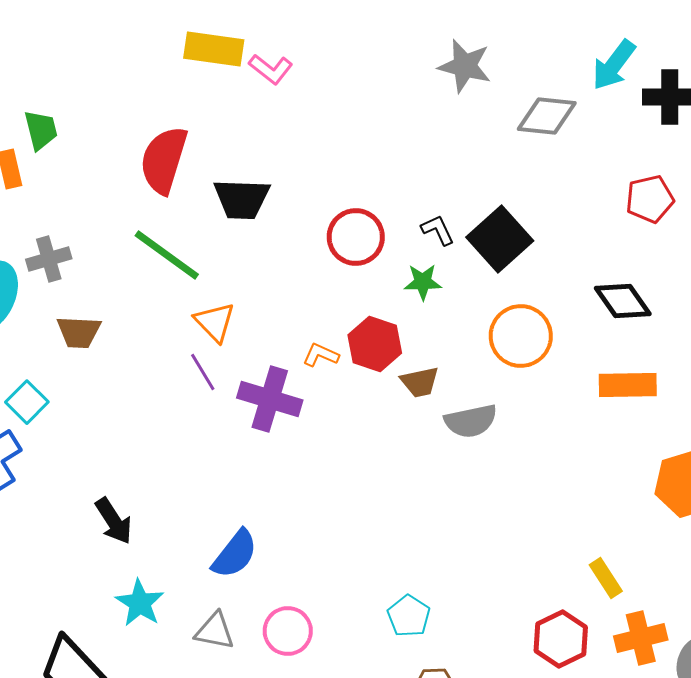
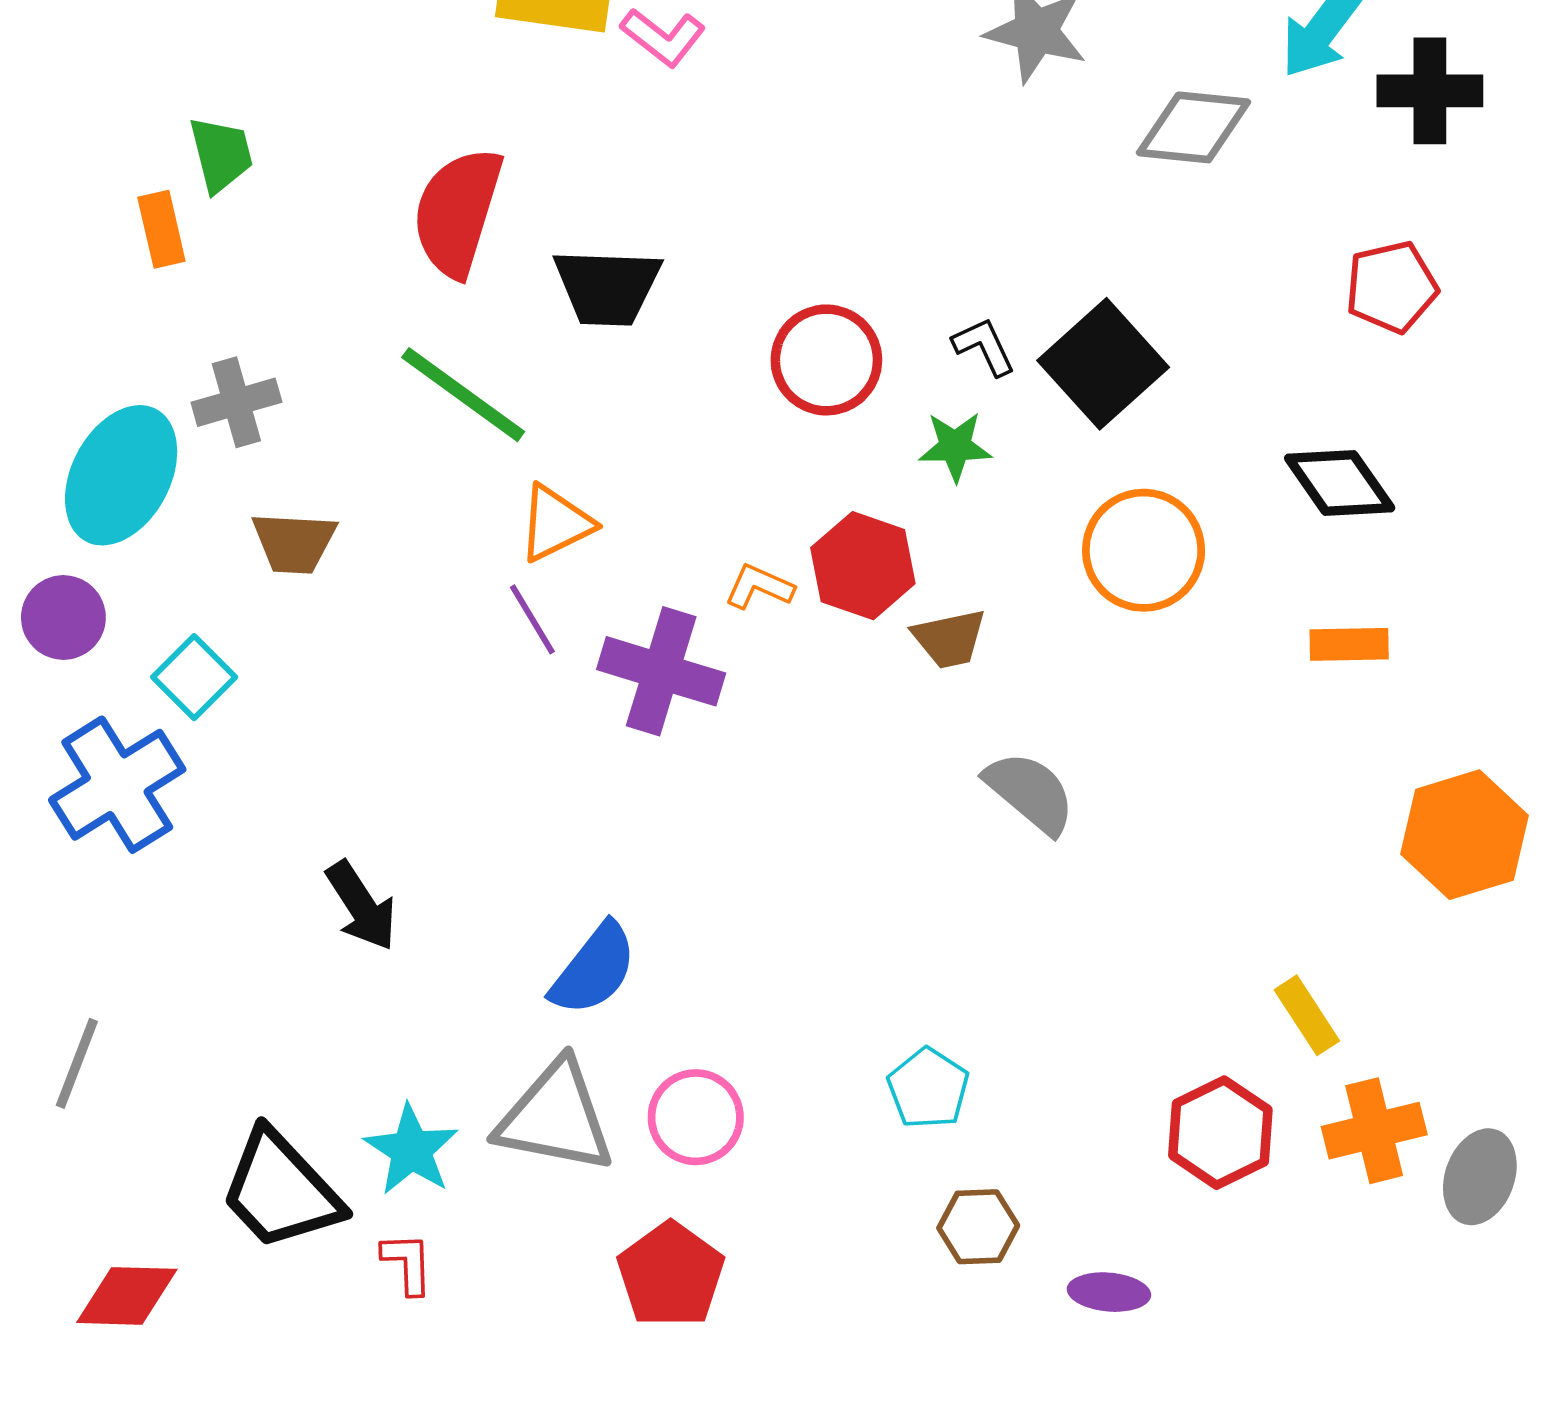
orange triangle: (215, 322) -> (555, 523), turned 48
orange rectangle: (628, 385) -> (1349, 644), size x0.7
gray semicircle: (471, 421) -> (1030, 792), moved, turned -128
cyan star: (140, 603) -> (411, 1150), moved
gray triangle: (215, 631) -> (555, 1117), size x1.6

